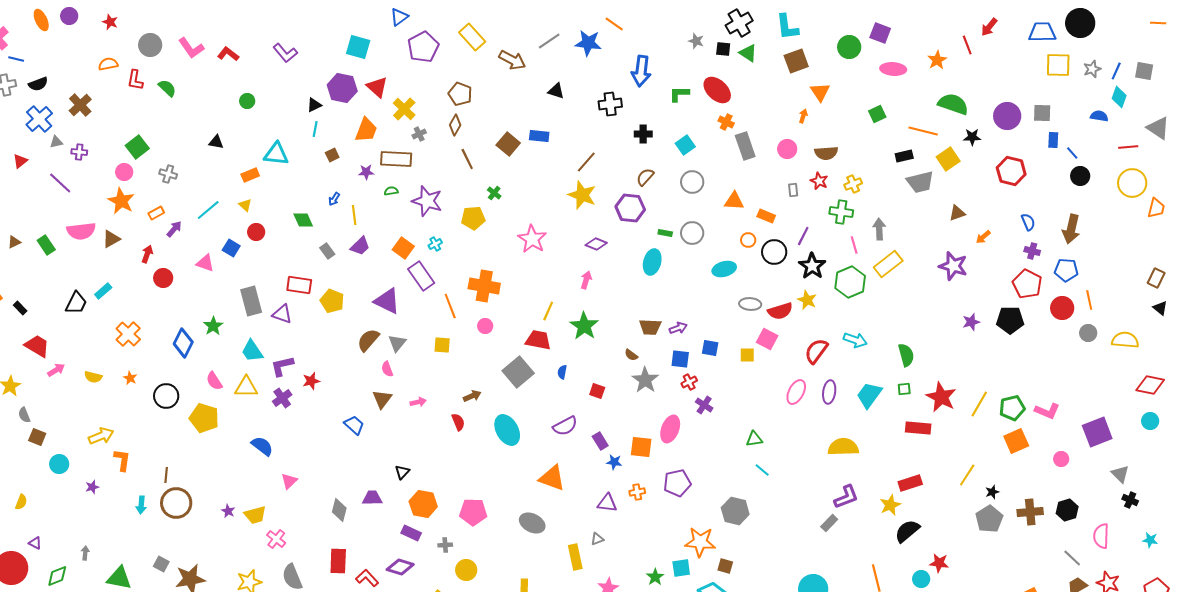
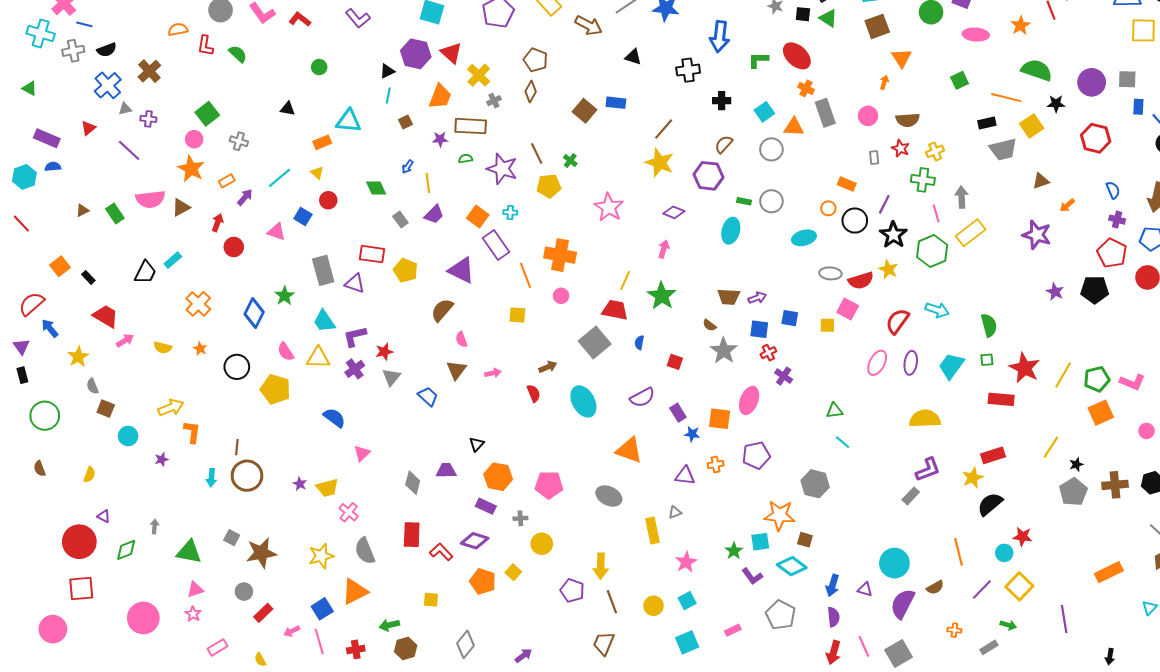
brown line: (467, 159) -> (537, 153), moved
orange triangle: (734, 201) -> (794, 127), moved
cyan cross: (435, 244) -> (510, 212), turned 32
purple star: (971, 322) -> (1055, 292), turned -30
gray triangle: (397, 343) -> (391, 377), moved

